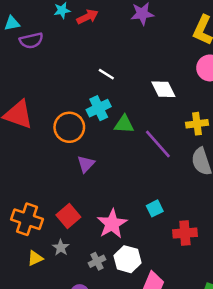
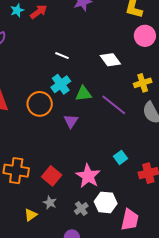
purple triangle: (86, 164) -> (71, 121), moved
orange cross: (27, 219) -> (16, 171), moved

